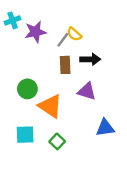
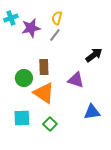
yellow semicircle: (74, 34) -> (57, 18), moved, turned 64
black arrow: (90, 59) -> (94, 55), moved, turned -36
brown rectangle: (65, 65) -> (44, 67), moved

